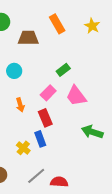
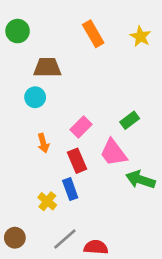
brown trapezoid: (28, 38) -> (47, 68), moved
green rectangle: (63, 70) -> (130, 120), moved
pink trapezoid: (76, 96) -> (113, 153), moved

